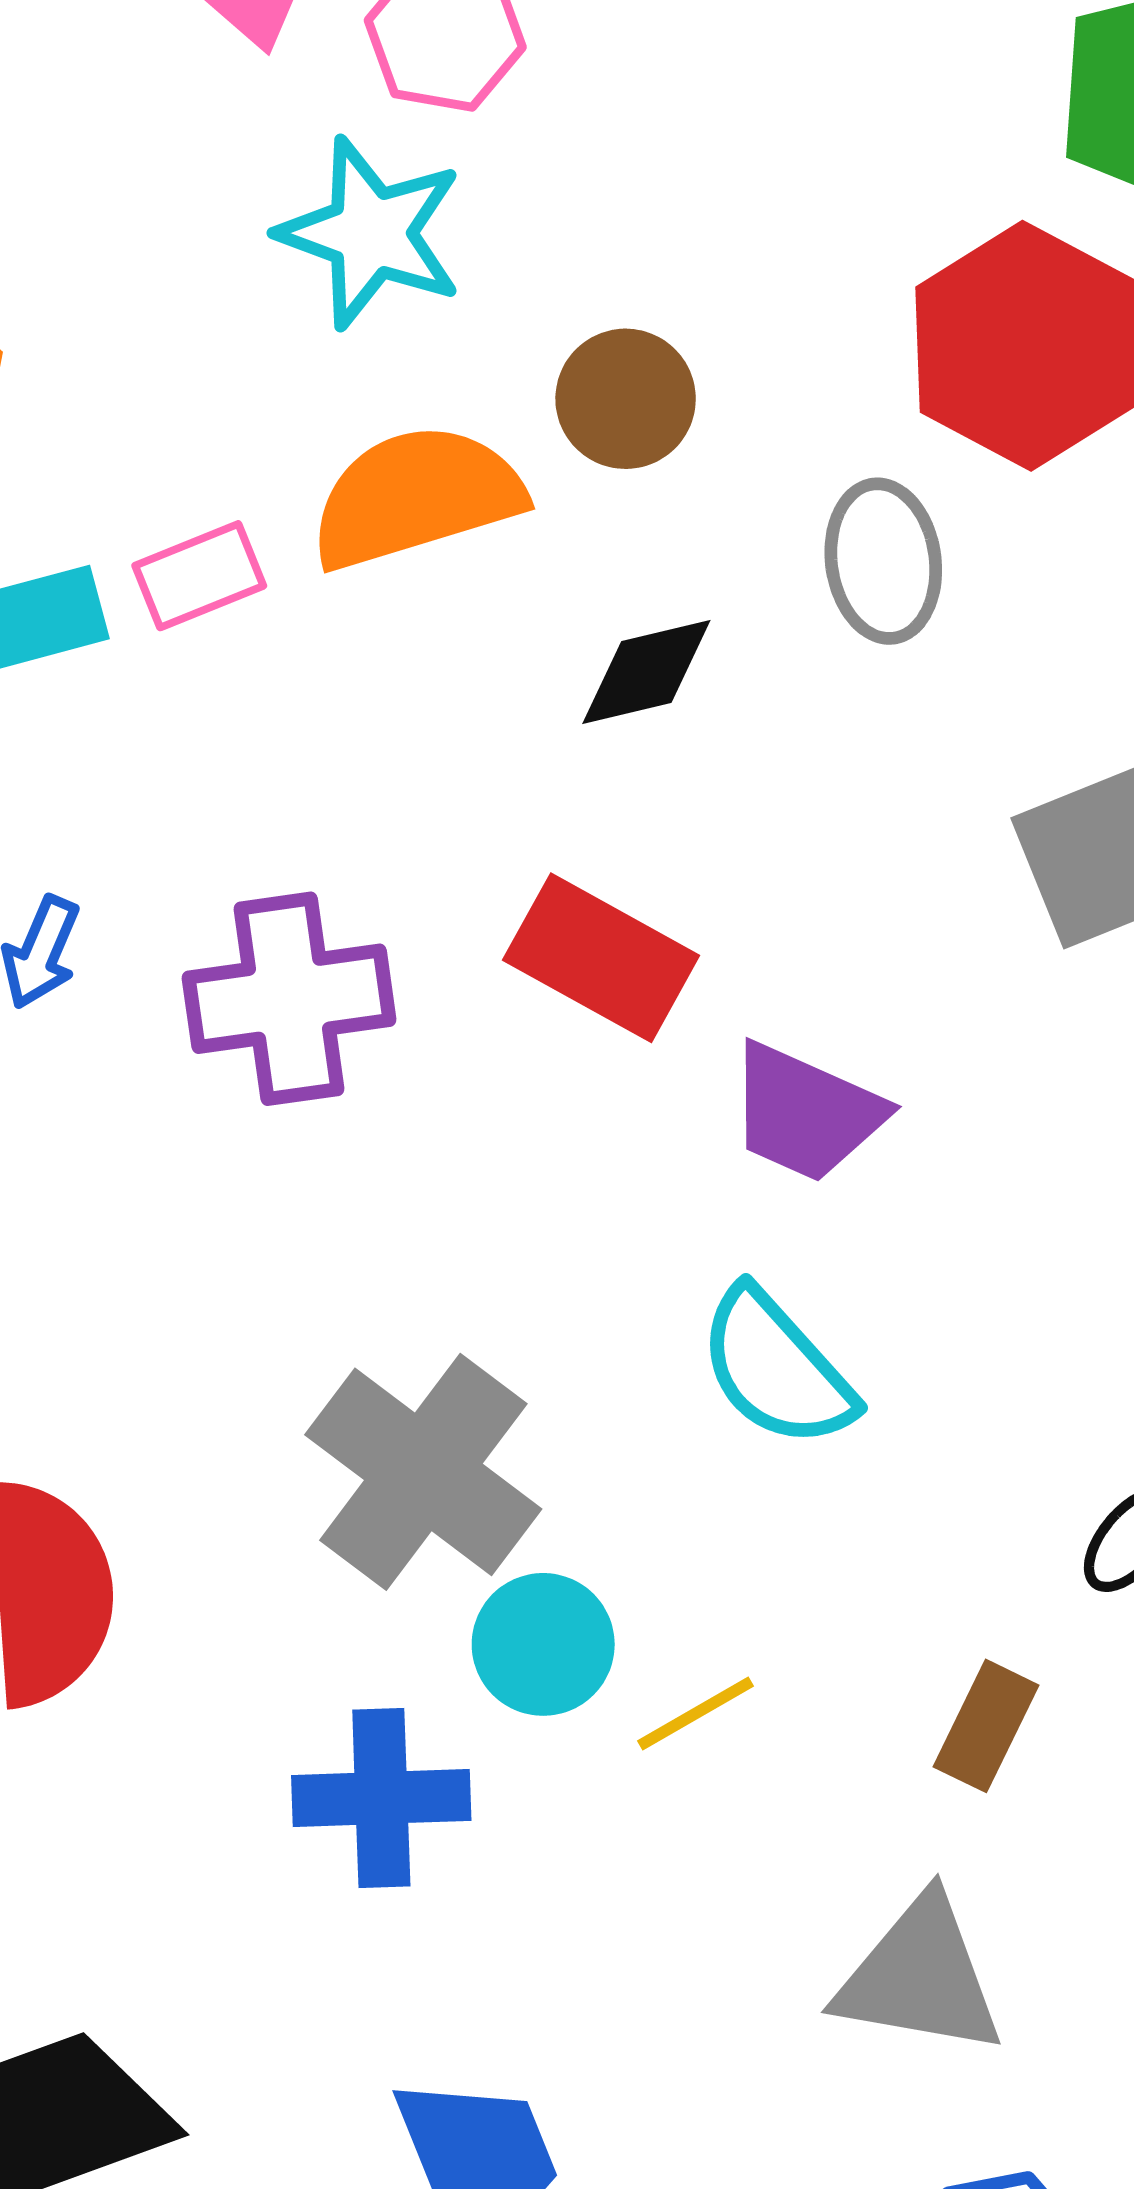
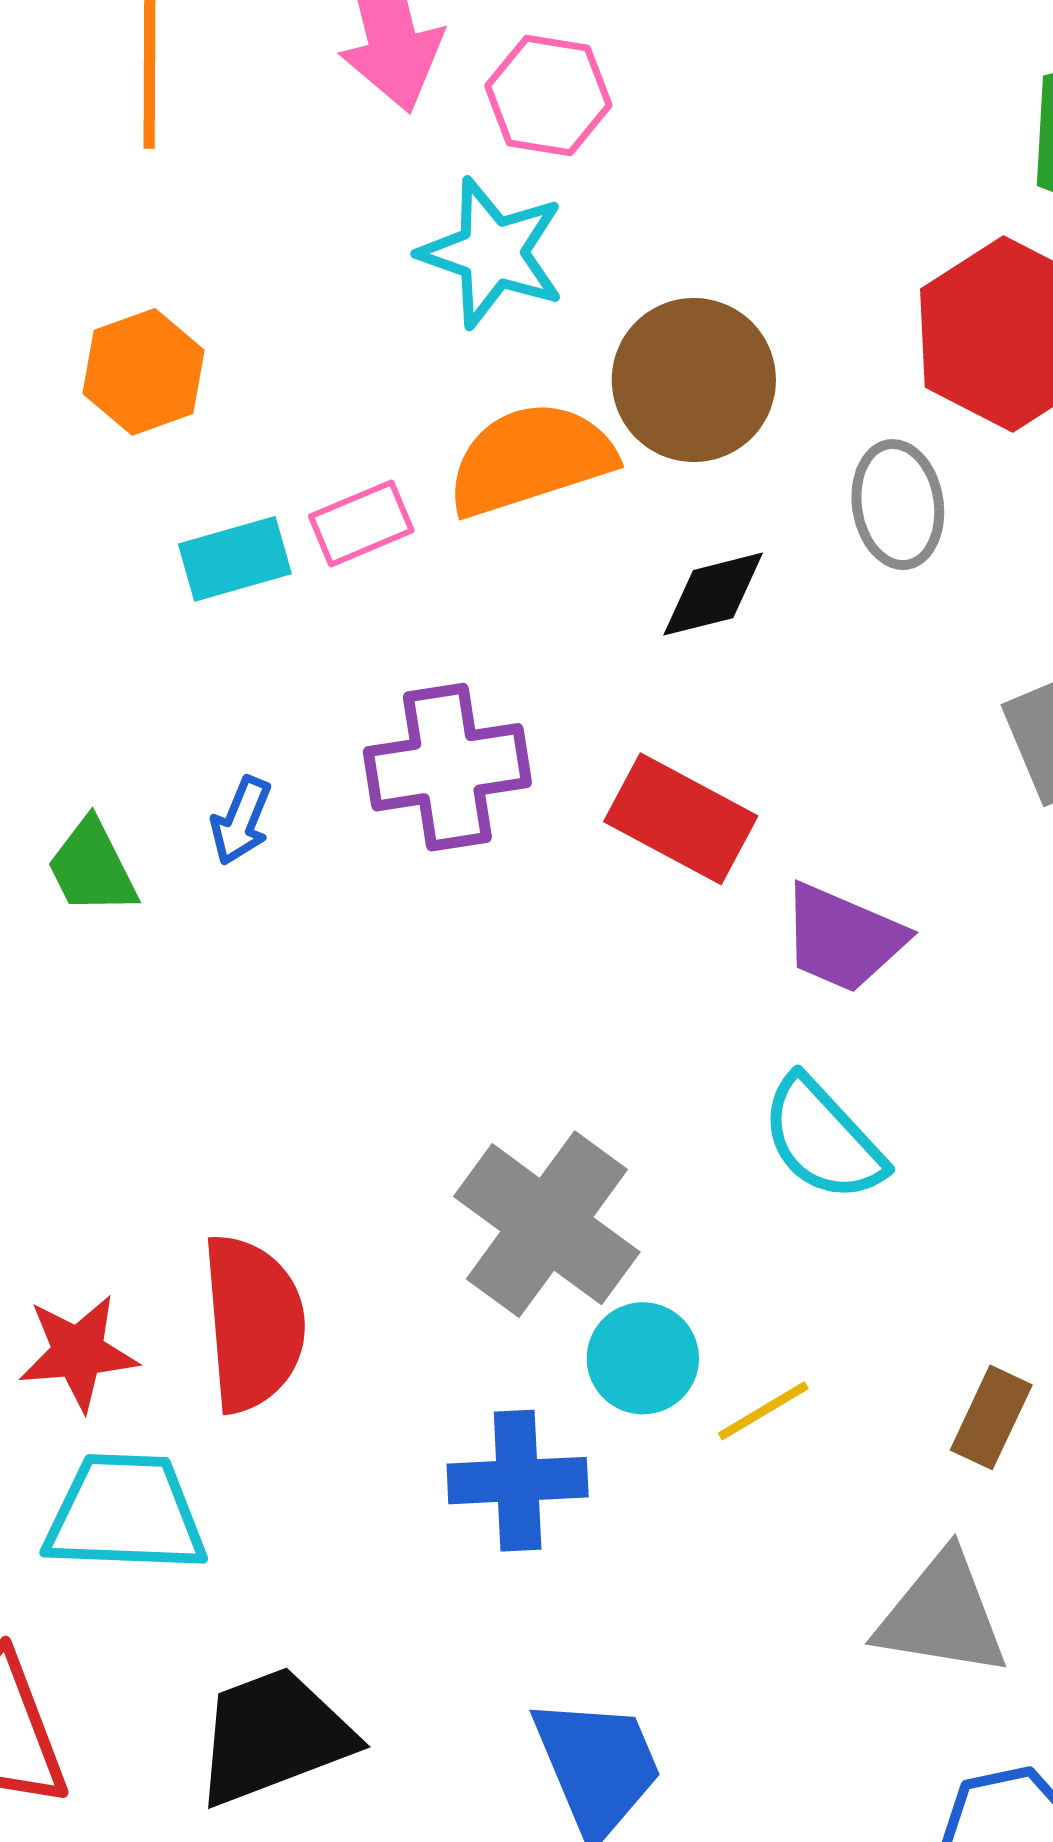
brown circle: (626, 399) -> (694, 380), size x1.5
purple cross: (289, 999) -> (447, 767), moved

